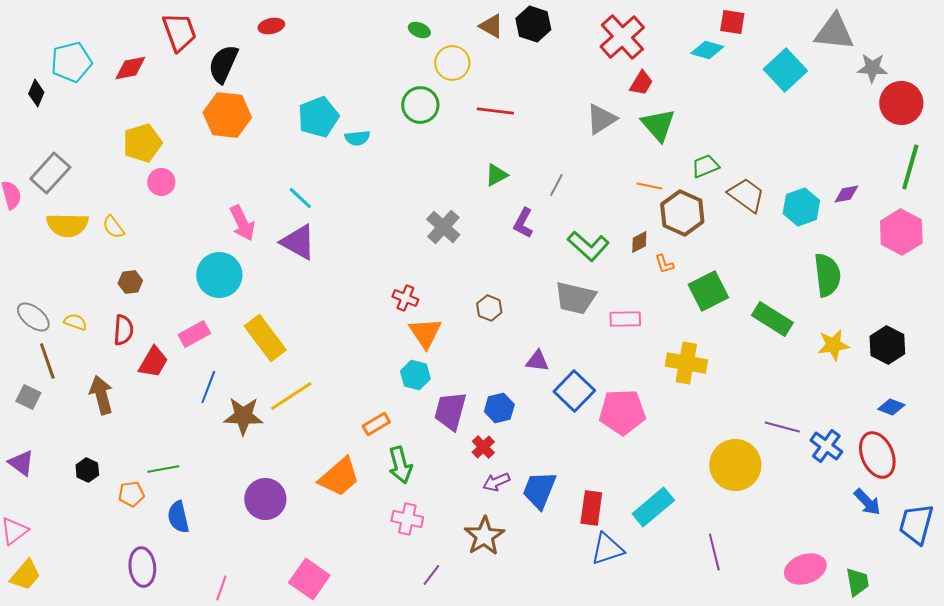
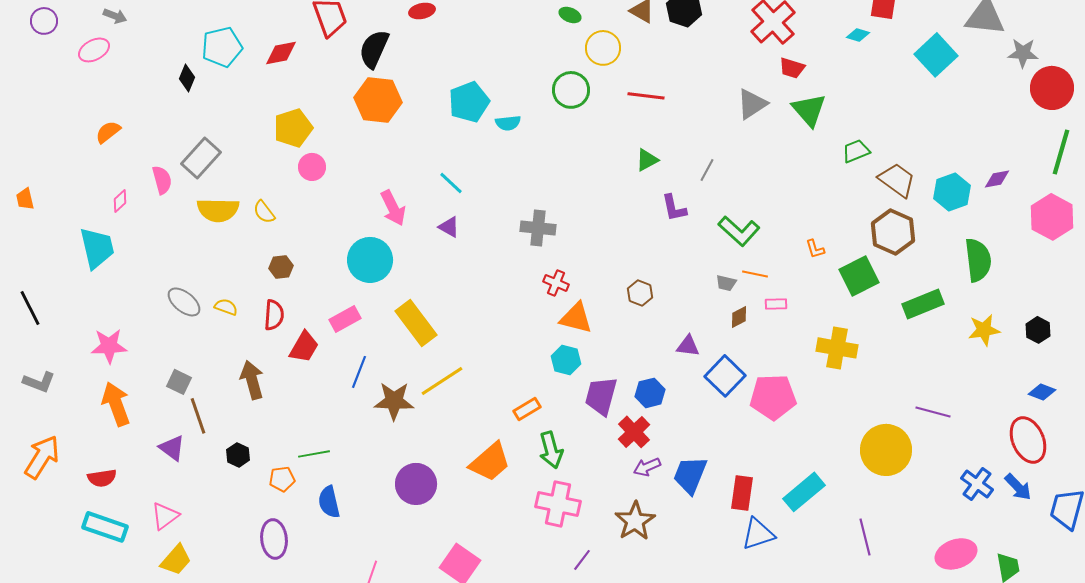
cyan diamond: (707, 50) -> (858, 35), size x0.7
red trapezoid: (641, 83) -> (792, 68), turned 76
orange line: (649, 186) -> (755, 274), moved
brown hexagon: (682, 213) -> (893, 232), moved
purple L-shape: (523, 223) -> (674, 208), turned -40
gray cross: (443, 227) -> (538, 228), moved, turned -36
purple triangle: (298, 242) -> (449, 227), size x0.6
brown diamond: (639, 242) -> (739, 317), moved
gray trapezoid: (575, 298) -> (726, 283), size x0.5
pink rectangle: (625, 319) -> (776, 304), size x0.7
green rectangle: (772, 319) -> (923, 304), turned -54
orange triangle: (425, 333) -> (576, 318), turned -42
black hexagon: (887, 345) -> (1038, 330), size x0.7
brown line: (47, 361) -> (198, 416), moved
blue cross: (826, 446) -> (977, 484), moved
red cross: (483, 447) -> (634, 432), size x1.4
pink cross: (407, 519) -> (558, 504), size x1.4
purple ellipse: (142, 567) -> (274, 539), moved

